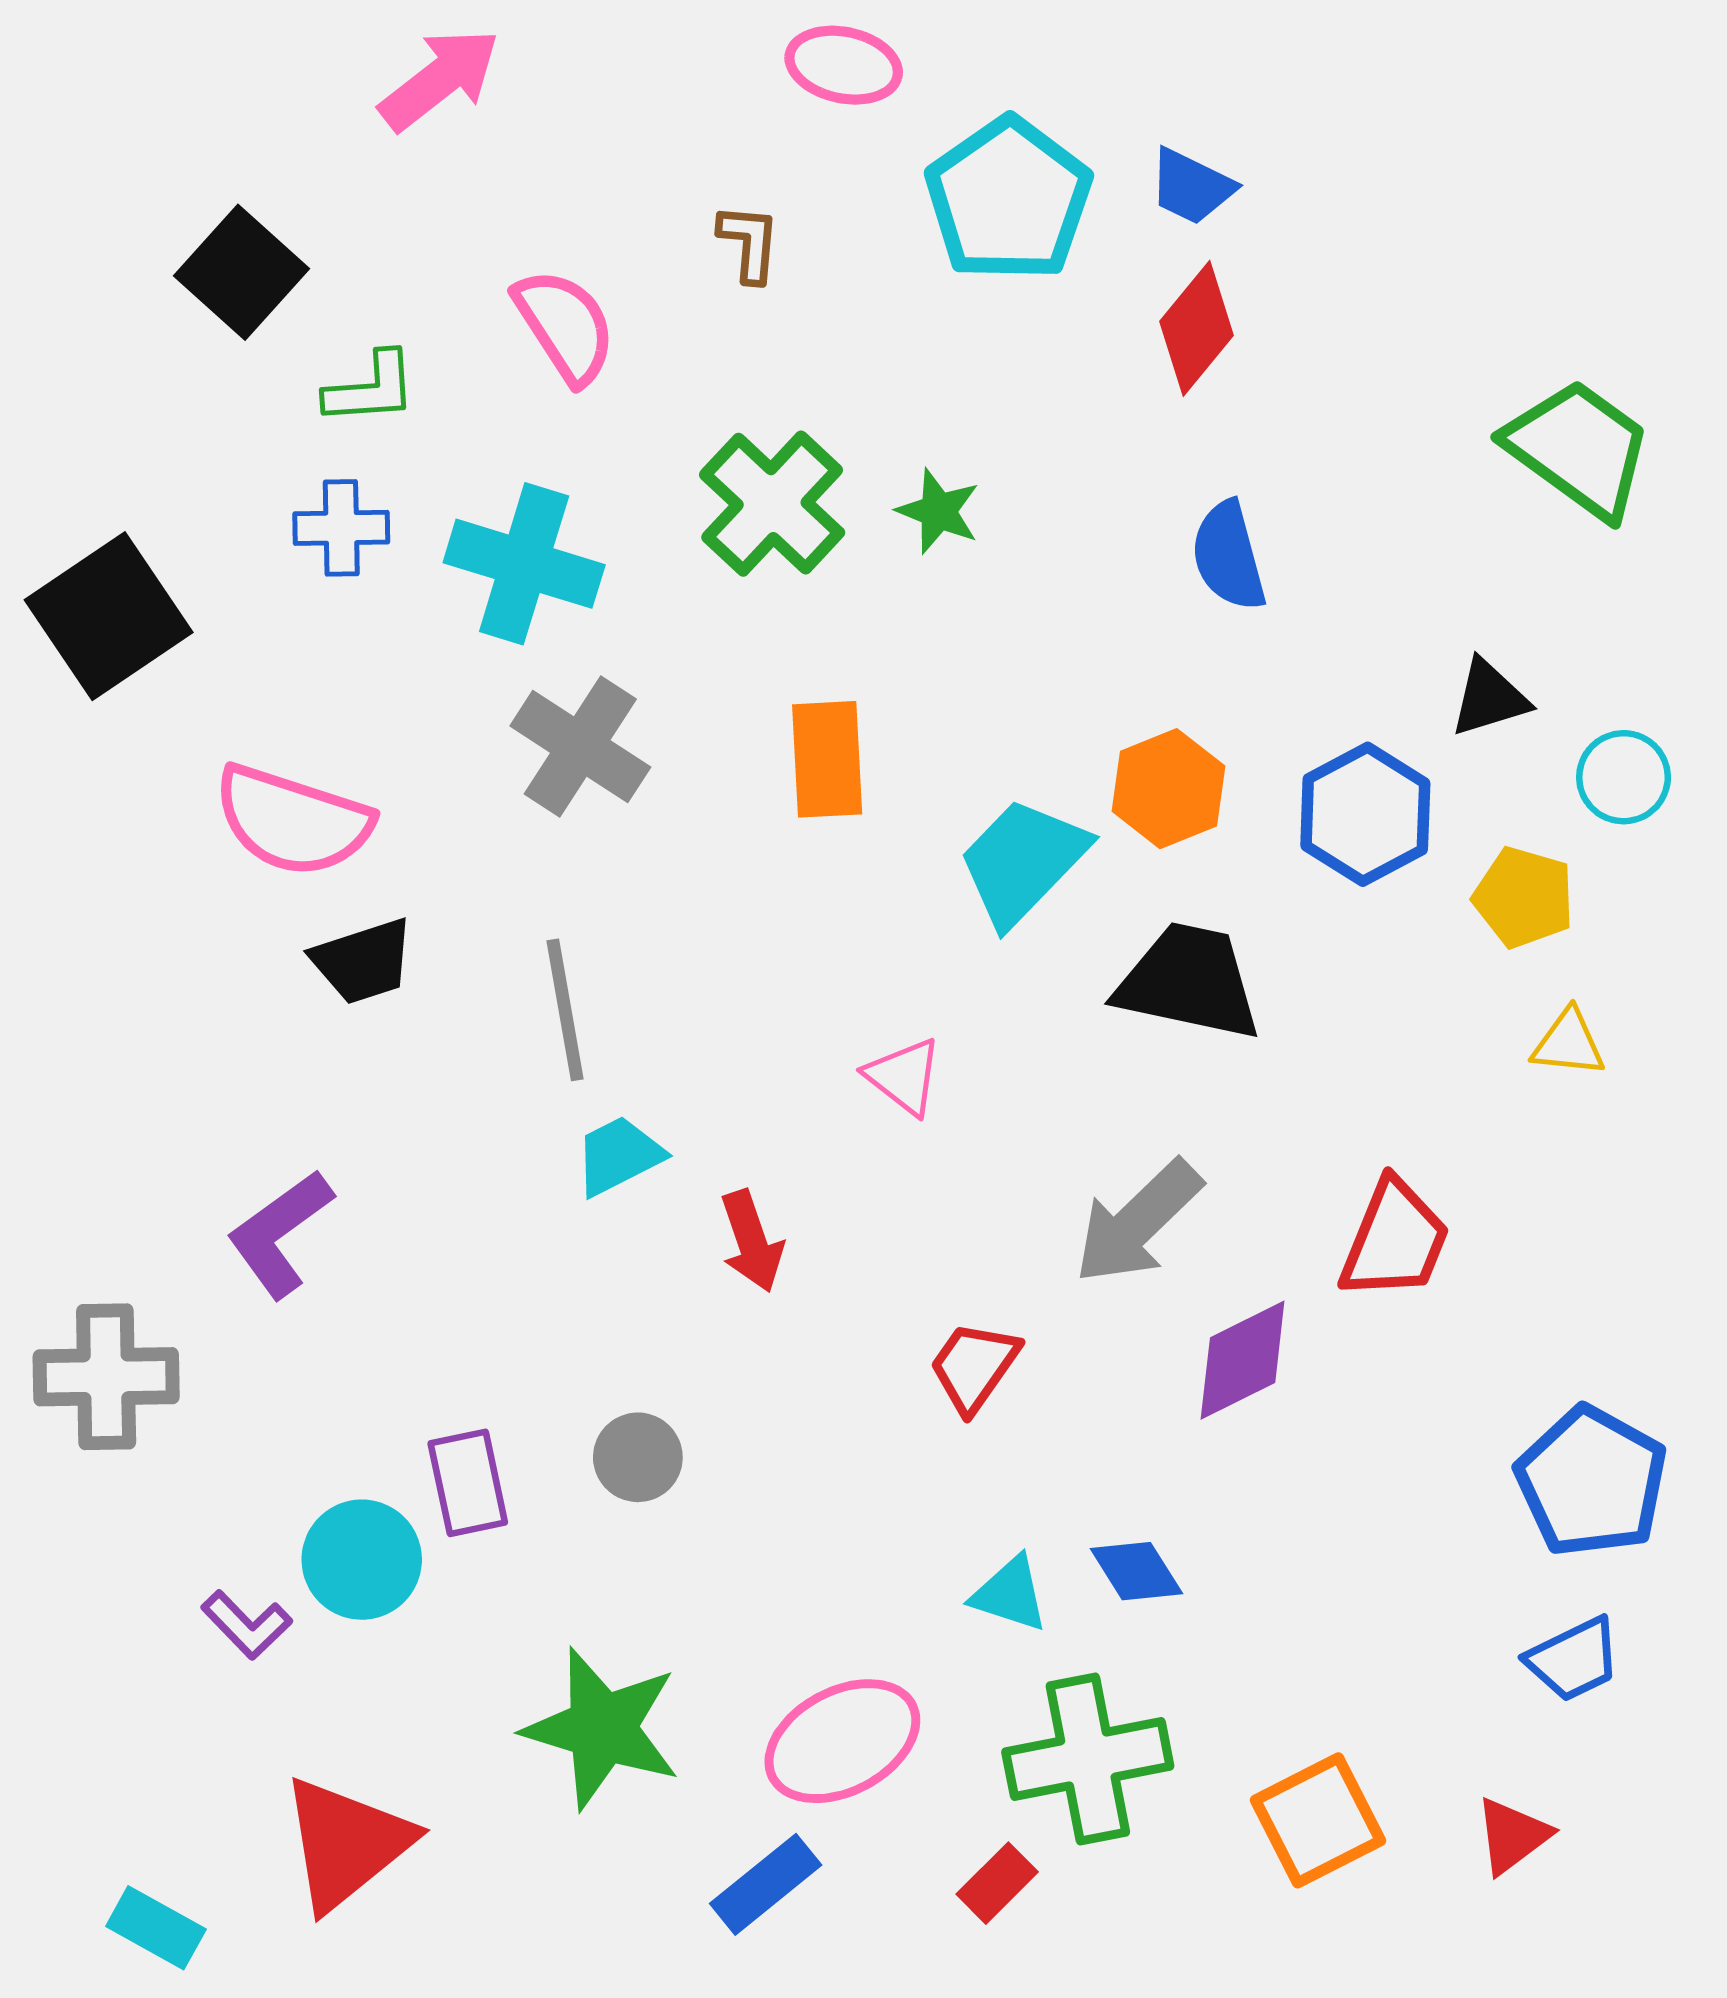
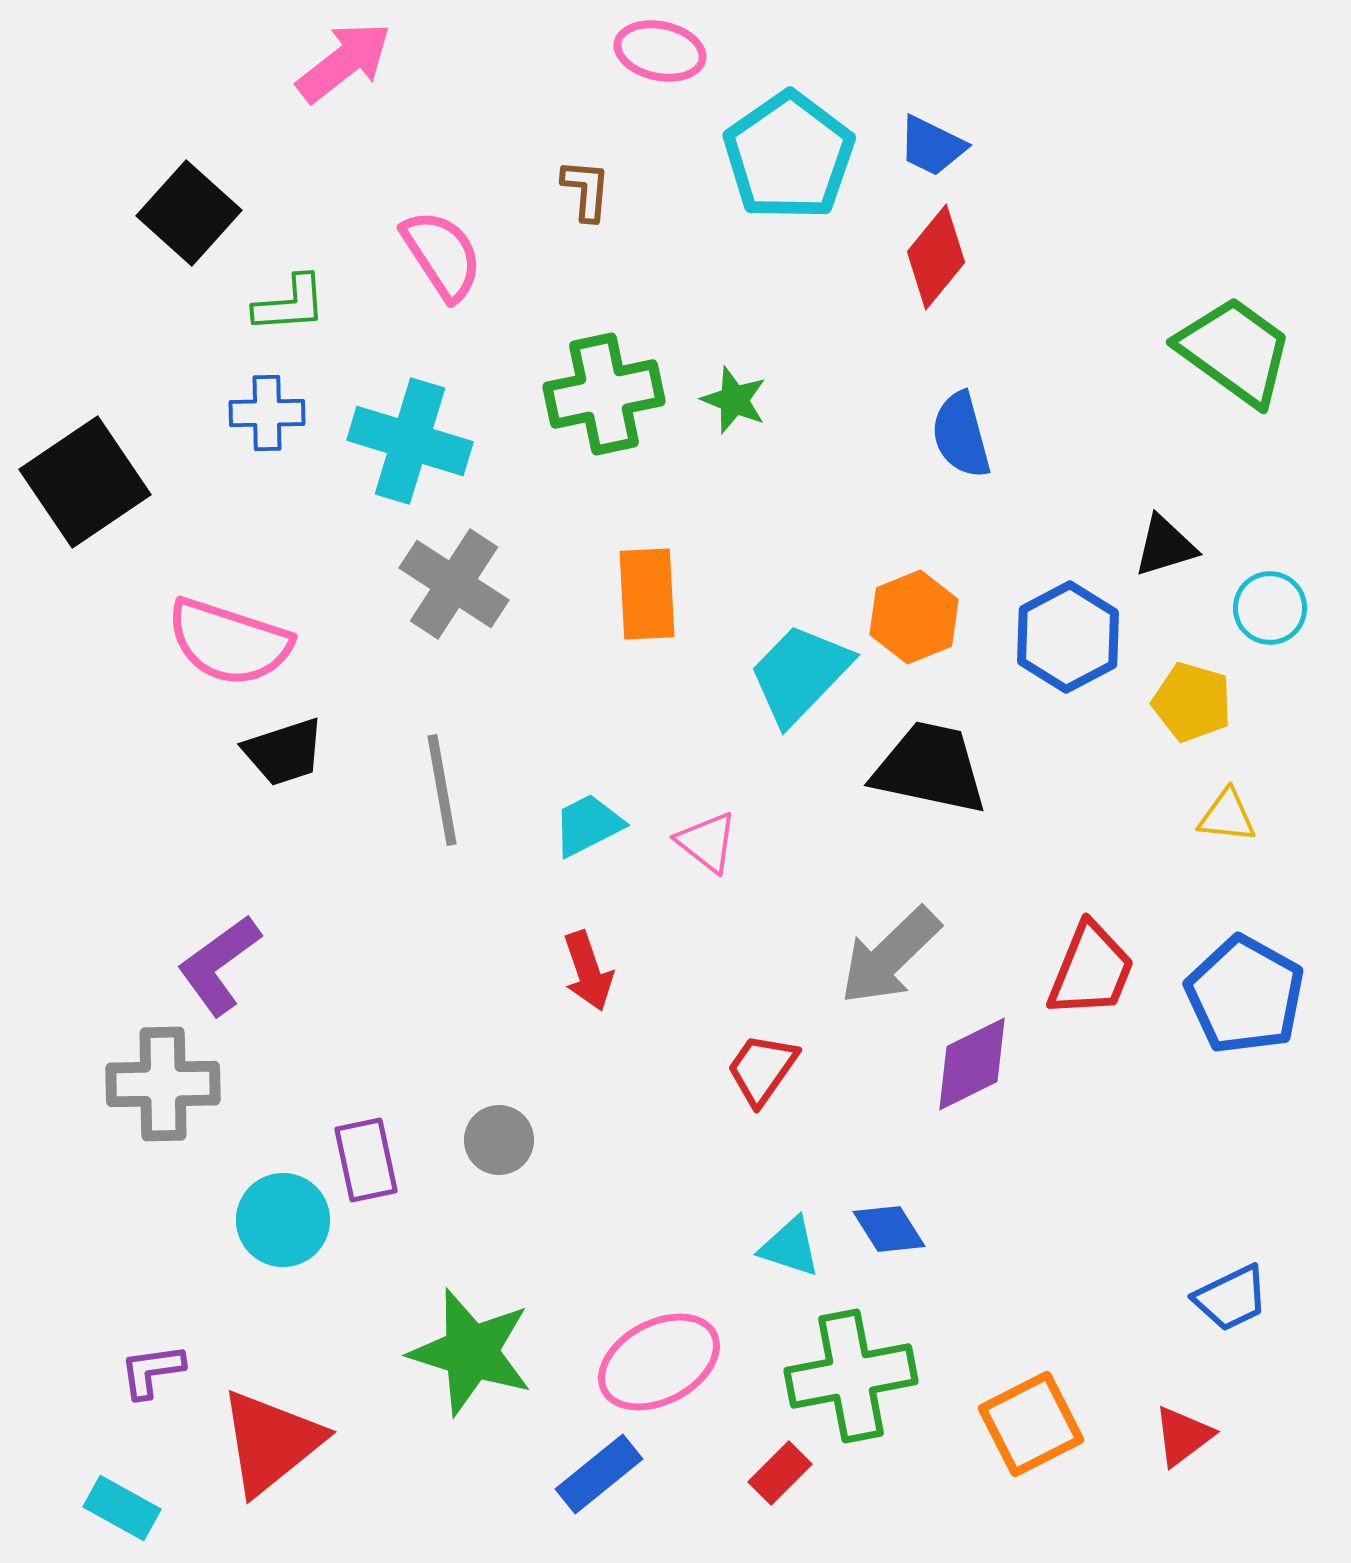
green cross: (772, 504) -> (604, 394), turned 35
cyan trapezoid: (619, 1156) -> (588, 825), moved
gray cross: (106, 1377) -> (163, 1084), moved
blue pentagon: (1592, 1482) -> (1245, 995), moved
purple L-shape: (247, 1625) -> (152, 1371), moved, turned 126

